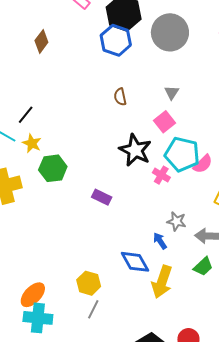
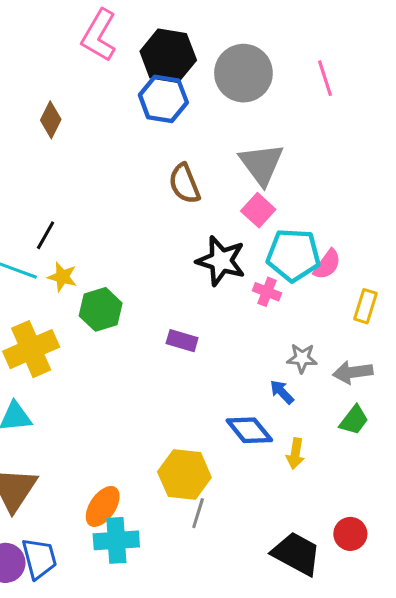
gray triangle: (172, 93) -> (261, 164), size x2.0
brown semicircle: (120, 97) -> (184, 184), size x1.5
yellow arrow: (162, 282) -> (295, 454), size x0.6
yellow hexagon: (89, 283) -> (184, 475), size x1.4

